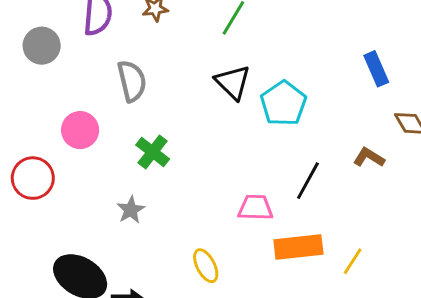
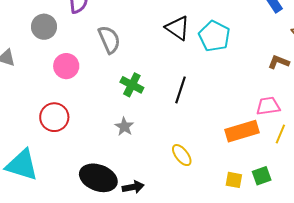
pink circle: (80, 130) -> (66, 66), moved
black line: (308, 181) -> (181, 90), moved
pink trapezoid: (255, 208) -> (268, 106), moved

